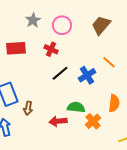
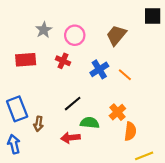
black line: (60, 73) -> (73, 104), moved
blue cross: (87, 75) -> (99, 69), moved
orange semicircle: (114, 103) -> (130, 131), moved
orange cross: (93, 121) -> (117, 112), moved

